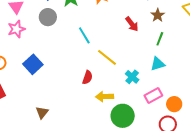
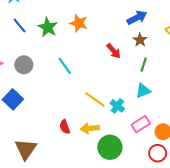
gray circle: (48, 17) -> (24, 65), moved
yellow line: (107, 57) -> (95, 99), moved
red semicircle: (87, 77) -> (65, 127), moved, turned 144
brown triangle: (42, 112) -> (26, 149), size x1.6

